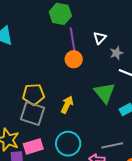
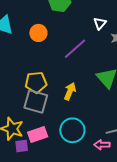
purple line: (73, 40) -> (75, 49), moved, turned 60
orange circle: (74, 59) -> (38, 33), moved

